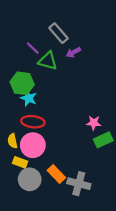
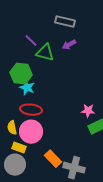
gray rectangle: (58, 33) -> (65, 22), moved, turned -36
gray circle: (30, 179) -> (15, 165), moved

